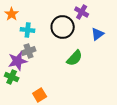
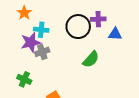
purple cross: (82, 12) -> (98, 19), moved, turned -32
blue triangle: (98, 34) -> (115, 34), turned 40
purple star: (18, 61) -> (31, 42), moved

